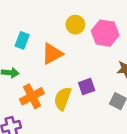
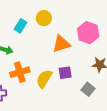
yellow circle: (75, 25) -> (44, 18), moved
orange triangle: (52, 54) -> (61, 44), moved

